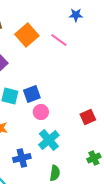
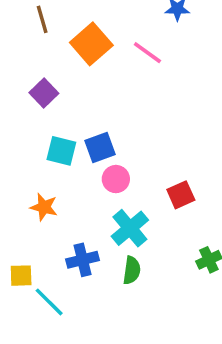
red square: (88, 117) -> (181, 195), moved
green semicircle: (55, 173) -> (132, 270), moved

